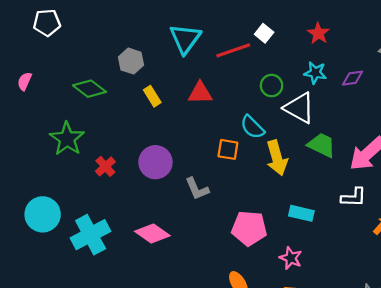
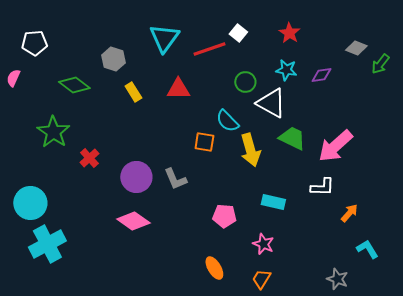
white pentagon: (47, 23) -> (34, 43), moved
purple circle: (155, 162) -> (136, 177), moved
pink pentagon: (249, 228) -> (224, 216), size x0.7
cyan cross: (91, 235) -> (47, 244), moved

